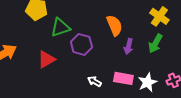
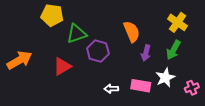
white arrow: (94, 81) -> (111, 89), turned -32
white star: (147, 82) -> (165, 78), moved

